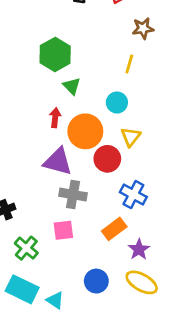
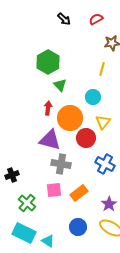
orange rectangle: (114, 229) -> (79, 193), moved

